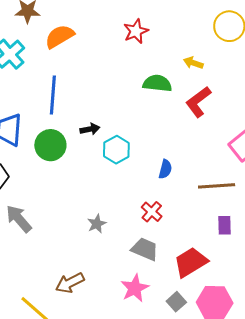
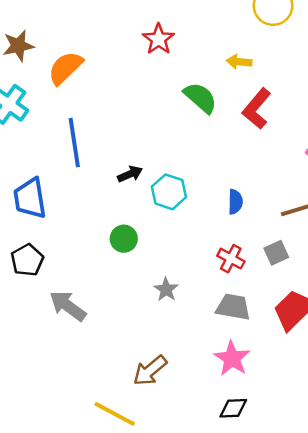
green semicircle: (157, 83) -> (200, 98), turned 48
green circle: (50, 145) -> (124, 239), moved, size x0.7
gray square: (176, 302) -> (276, 253), moved, turned 30

